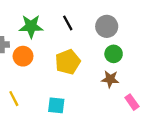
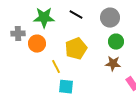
black line: (68, 23) -> (76, 15), turned -32
yellow line: (14, 99) -> (56, 67), moved

